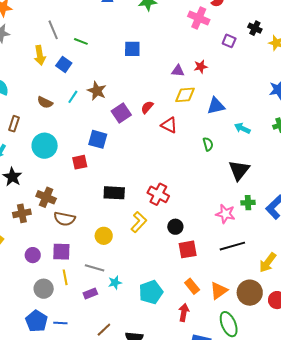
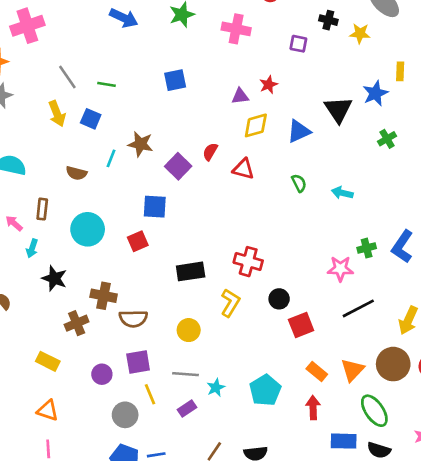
pink cross: (199, 18) -> (236, 29), moved
cyan arrow: (242, 128) -> (342, 193), moved
black triangle: (239, 170) -> (338, 110), moved

